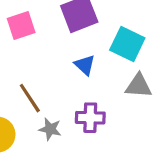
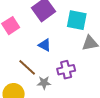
blue triangle: (85, 65) -> (45, 45), moved

